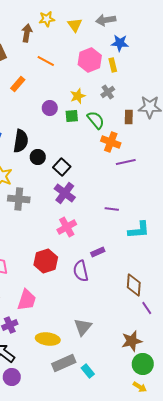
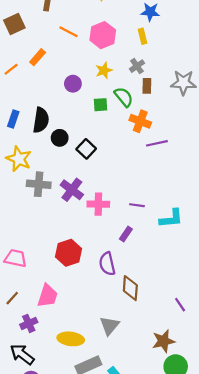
pink hexagon: (90, 60) -> (103, 35), moved
green square: (72, 116) -> (101, 105), moved
brown rectangle: (129, 117) -> (147, 86), moved
purple cross: (65, 193) -> (72, 190), moved
purple line: (112, 209) -> (137, 205), moved
pink cross: (67, 227) -> (98, 204), moved, turned 30
purple rectangle: (98, 252) -> (126, 234), moved, turned -32
brown diamond: (134, 285) -> (130, 288), moved

